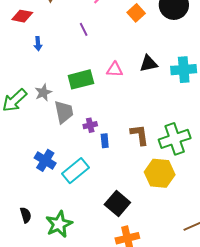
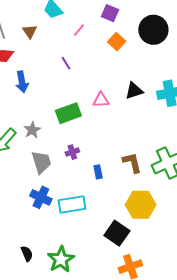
blue arrow: (38, 44) -> (22, 82), size x1.5
gray trapezoid: (64, 112) -> (41, 162), moved
purple cross: (90, 125) -> (72, 152), moved
cyan rectangle: (75, 171) -> (72, 205), turned 36
yellow hexagon: (160, 173) -> (141, 205), moved

